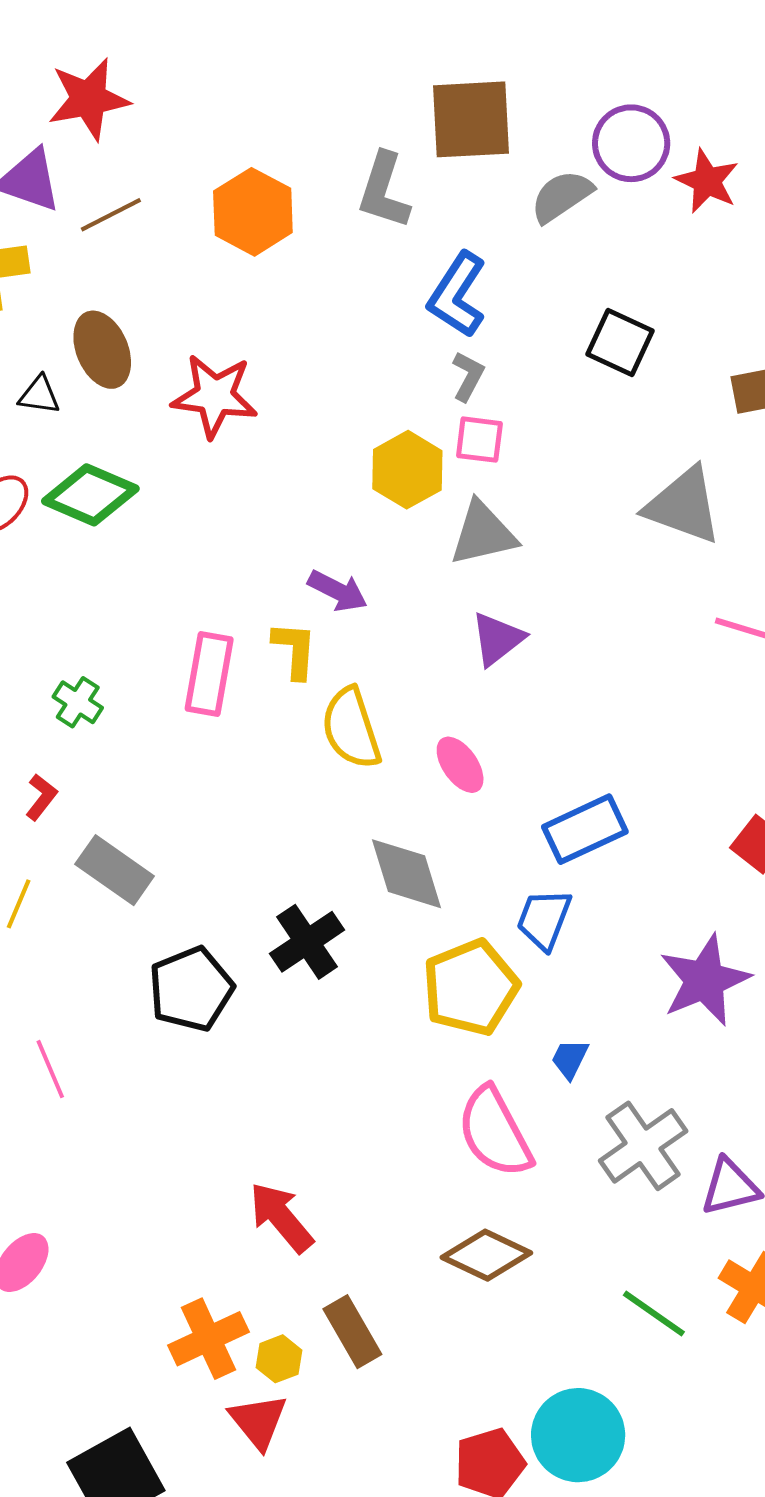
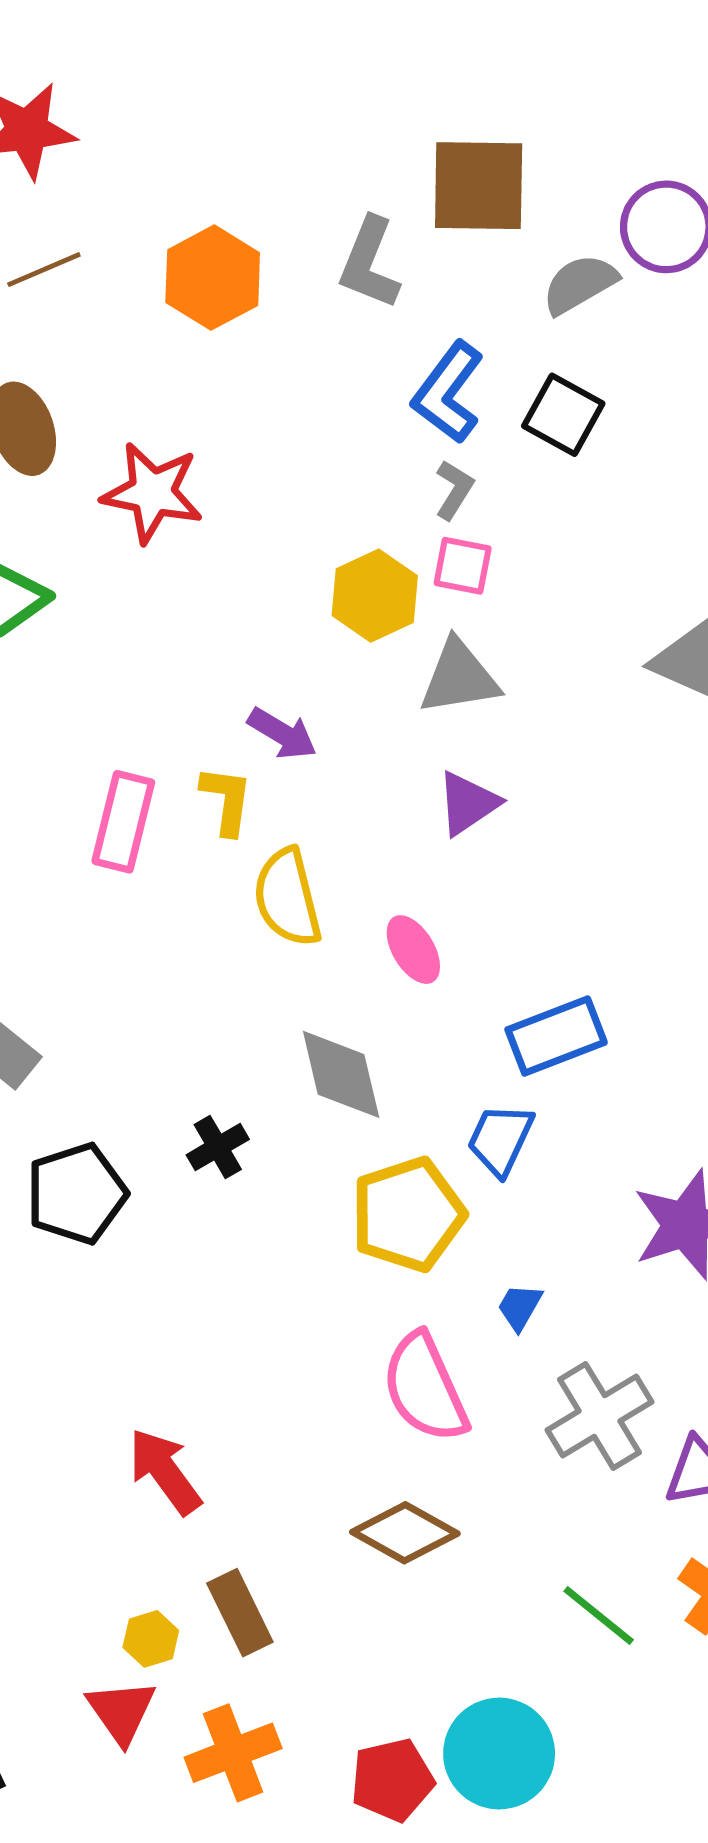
black square: (620, 343) -> (563, 415), moved
black cross: (307, 942) -> (218, 1147), size x0.7
orange cross: (208, 1339) -> (233, 1753), moved

